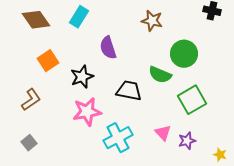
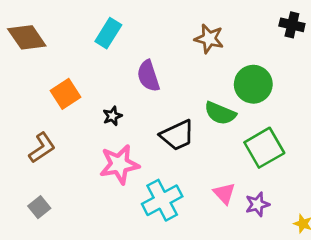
brown diamond: (36, 20) -> (27, 37), moved
black star: (82, 77) -> (112, 116), size x0.6
black trapezoid: (129, 91) -> (177, 135), turned 144

